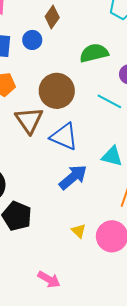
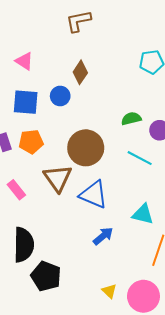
green semicircle: (94, 53) -> (131, 119), moved, size x0.7
blue arrow: (73, 177) -> (103, 236), size x0.7

